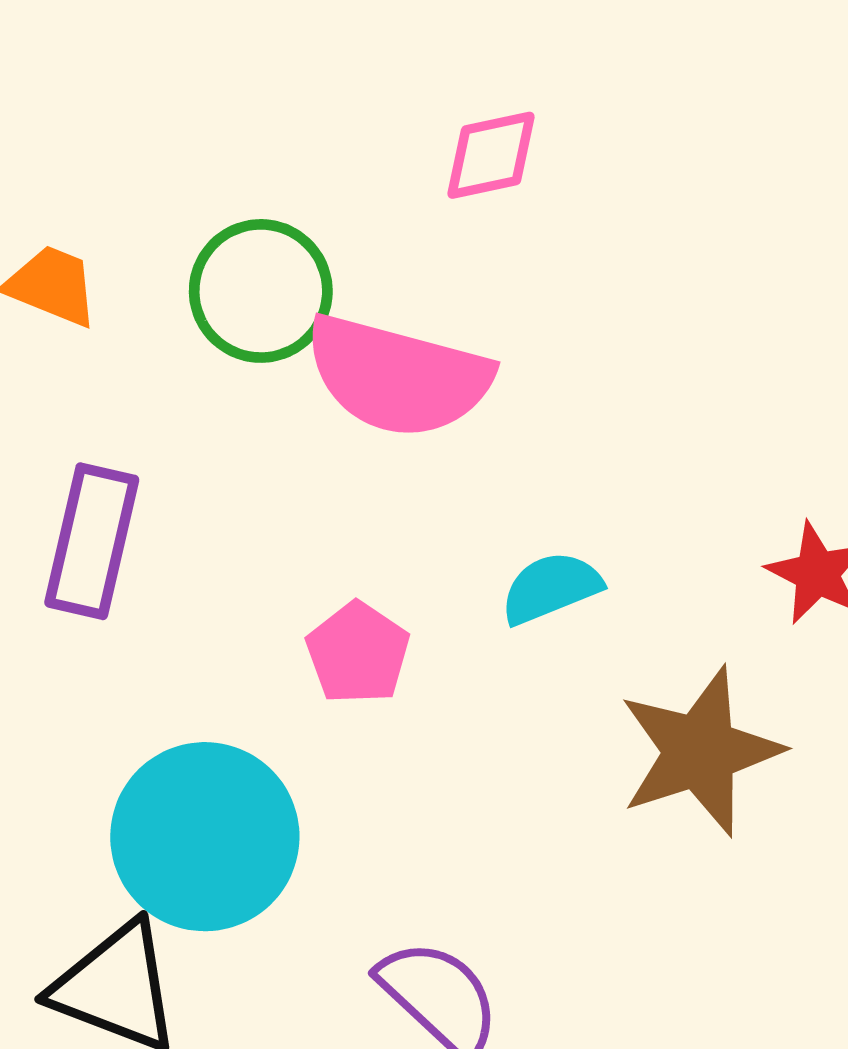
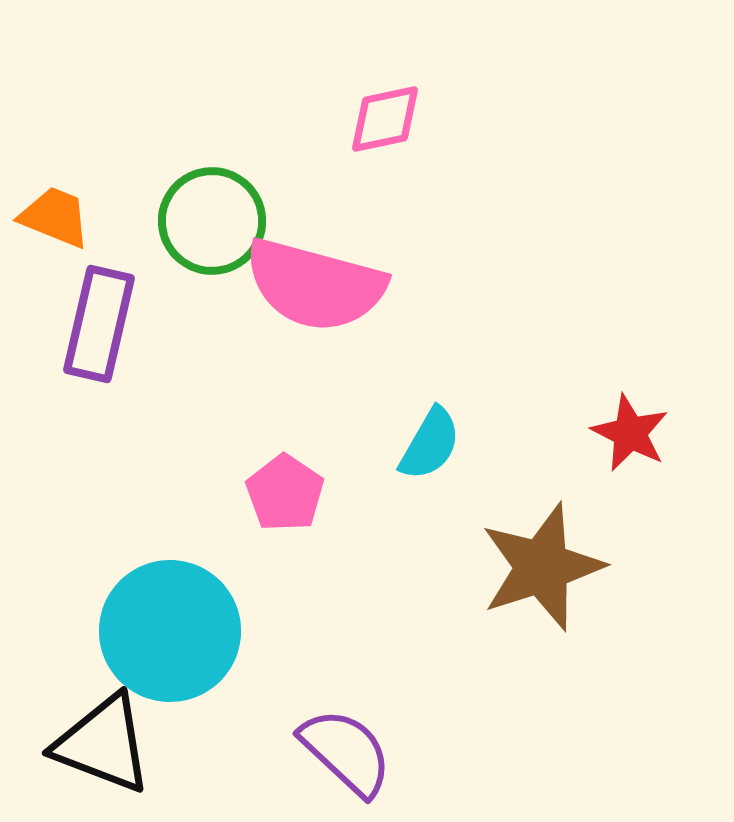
purple rectangle: (92, 541) -> (99, 324), moved
cyan semicircle: (551, 588) -> (430, 444), turned 142

